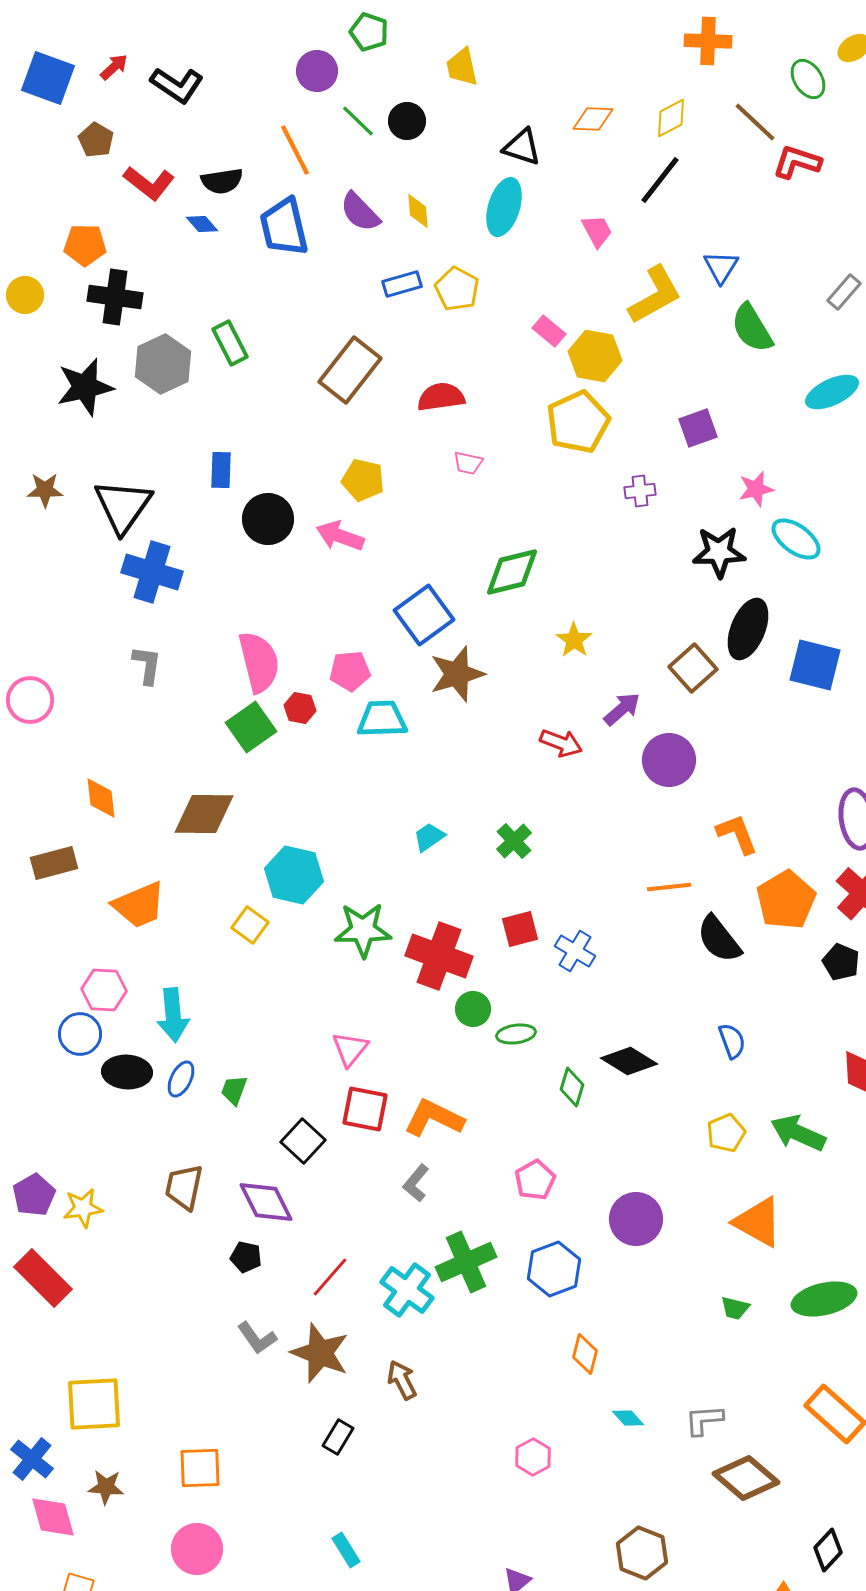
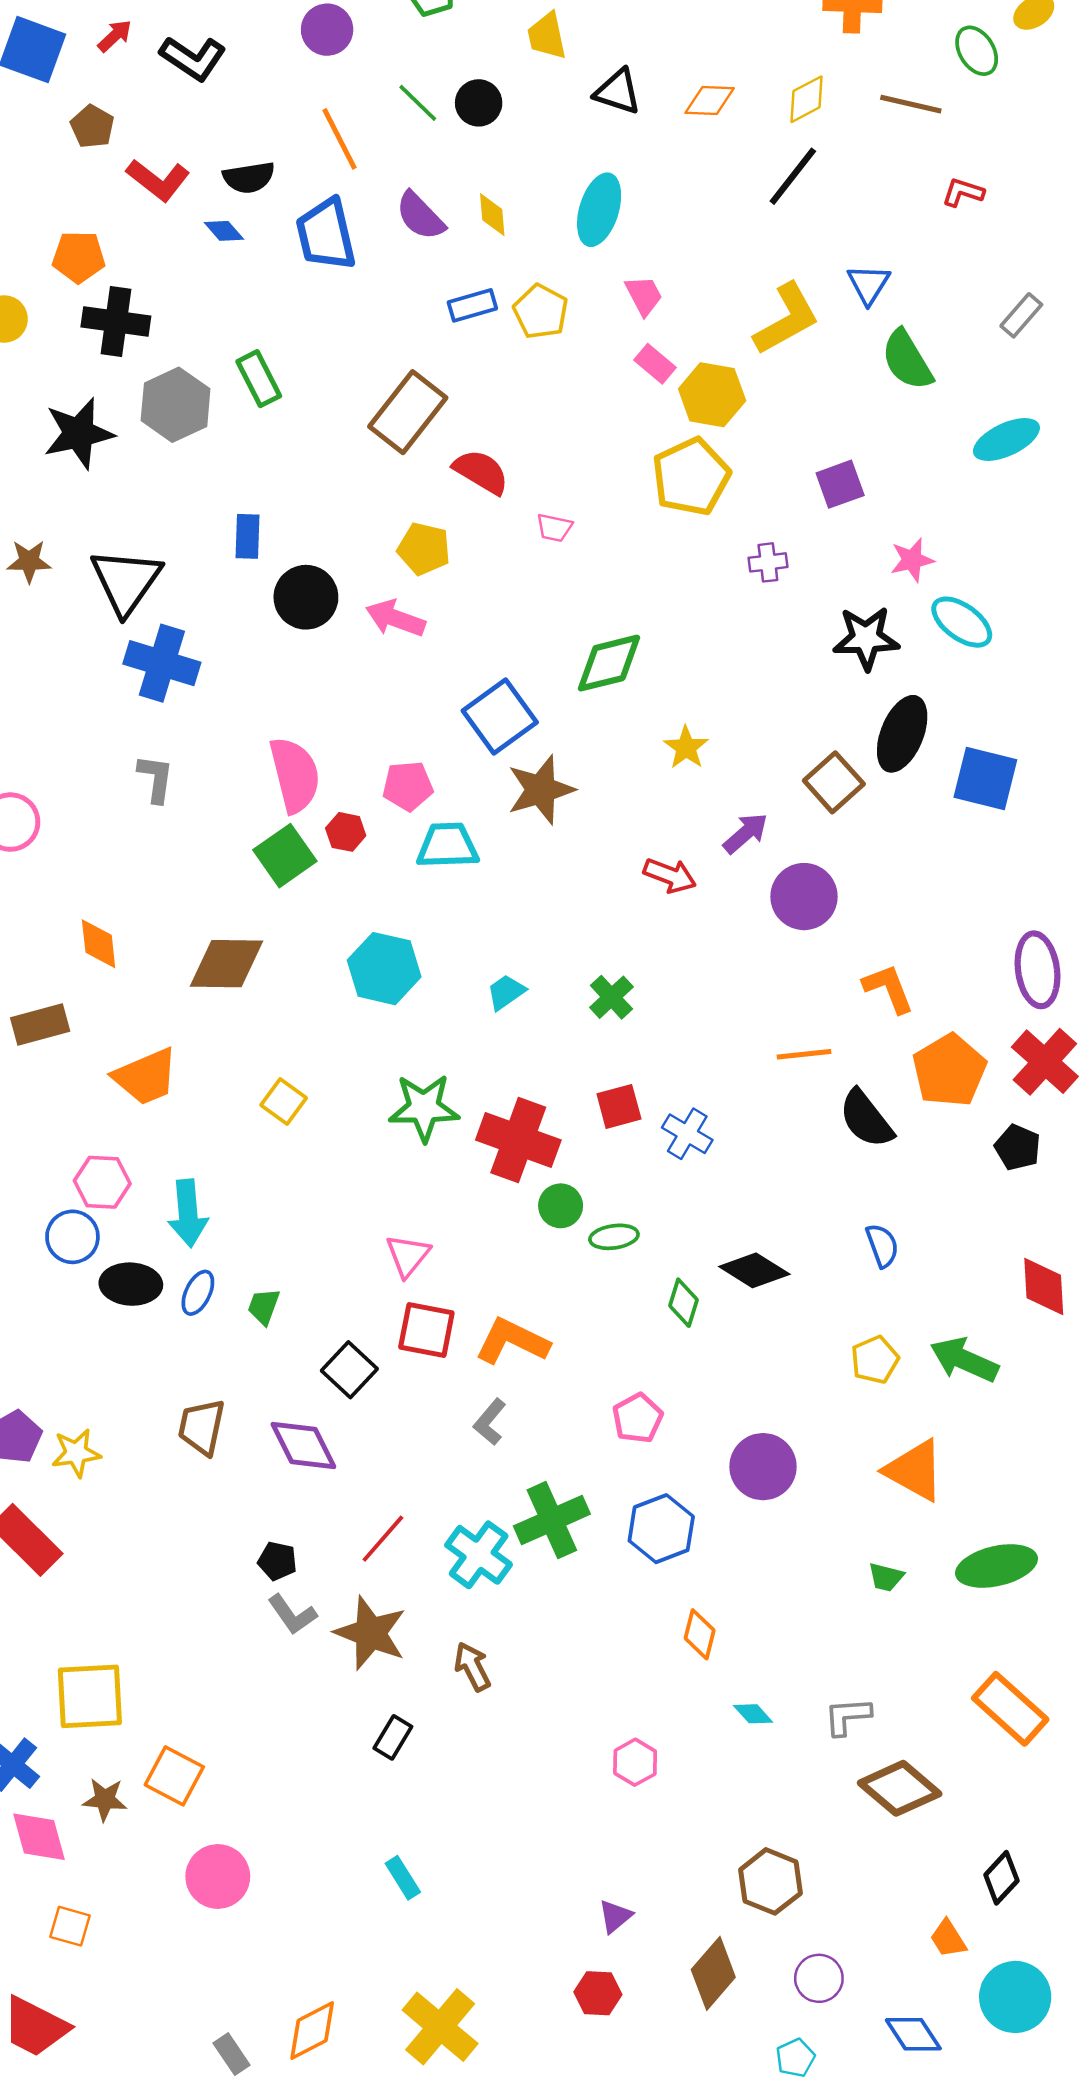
purple circle: (317, 71) -> (327, 30), moved
brown line: (755, 122) -> (911, 104), turned -30
black triangle: (522, 147) -> (618, 92), moved
red L-shape: (797, 162) -> (963, 192), moved, size x0.7
pink trapezoid: (597, 231) -> (644, 295), moved
red semicircle: (441, 397) -> (481, 472), moved, turned 39
cyan hexagon: (294, 875) -> (384, 969), moved
black pentagon: (246, 1257) -> (277, 1561), moved
orange square: (200, 1468) -> (174, 1776), moved, turned 30

